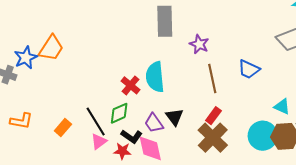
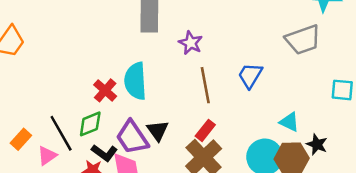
blue trapezoid: (249, 69) -> (250, 75), turned 95
purple trapezoid: (154, 123) -> (132, 137), size x1.4
pink triangle: (99, 141) -> (47, 156), moved

